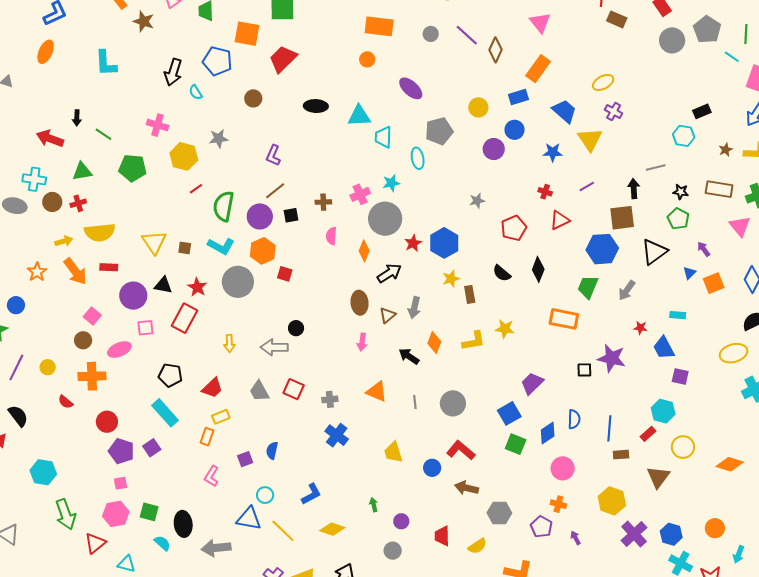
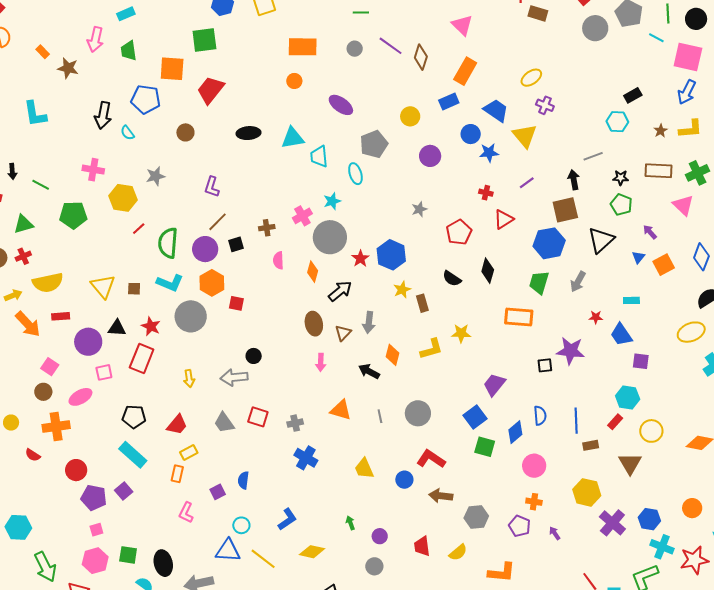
blue circle: (515, 130) -> (471, 134), moved

